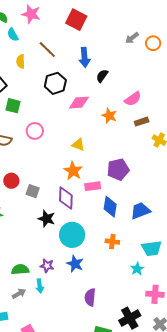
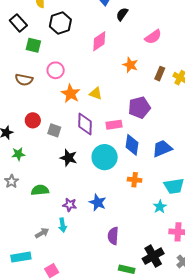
black hexagon: (55, 83) -> (60, 23), moved
pink diamond: (79, 103) -> (99, 41), turned -30
orange star: (109, 116) -> (130, 65), moved
brown rectangle: (142, 122) -> (160, 74), moved, turned -48
yellow triangle: (78, 145) -> (96, 93), moved
orange star: (73, 171) -> (71, 94), moved
purple diamond: (66, 198) -> (85, 124), moved
cyan circle: (72, 235) -> (105, 157), moved
green semicircle: (20, 270) -> (40, 190), moved

